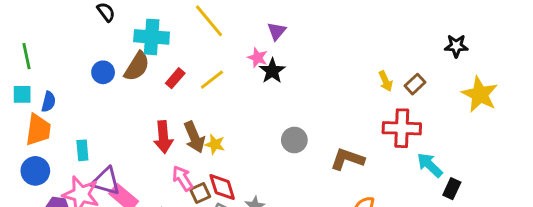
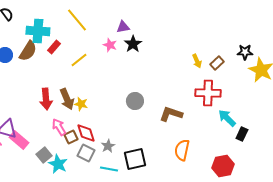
purple triangle: (277, 31) -> (123, 27), turned 40
black star: (456, 46) -> (245, 52), moved
black star: (272, 71) -> (133, 44), moved
red rectangle: (175, 78) -> (54, 47), moved

